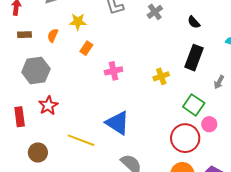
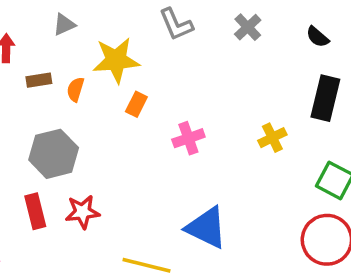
yellow star: (78, 22) -> (116, 60), size x1.5
brown rectangle: (25, 35) -> (39, 80), moved
red star: (48, 105) -> (83, 212), turned 30
red rectangle: (20, 117) -> (35, 211), moved

